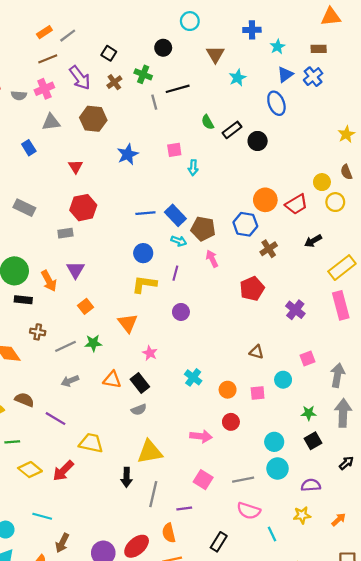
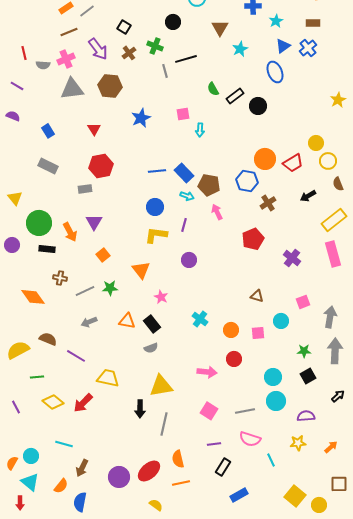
gray triangle: (51, 122) -> (72, 89), size x1.4
blue rectangle: (29, 148) -> (48, 131), moved
brown semicircle: (346, 172) -> (338, 184), moved
purple line: (184, 508) -> (214, 444), moved

